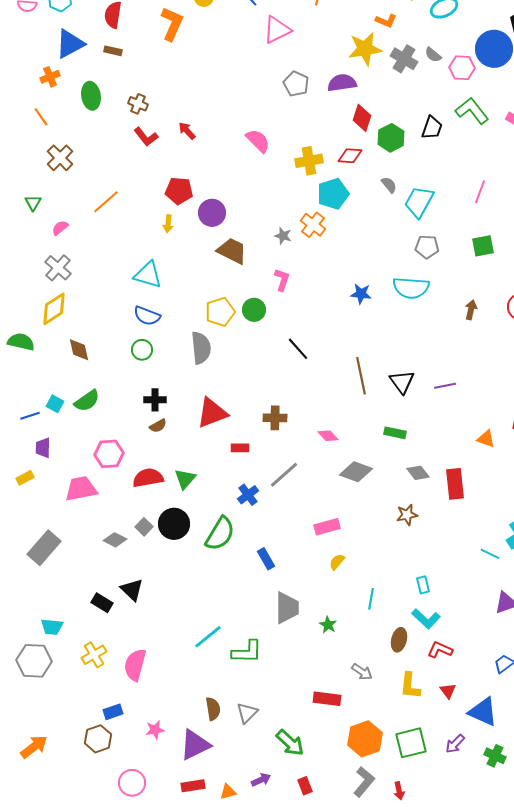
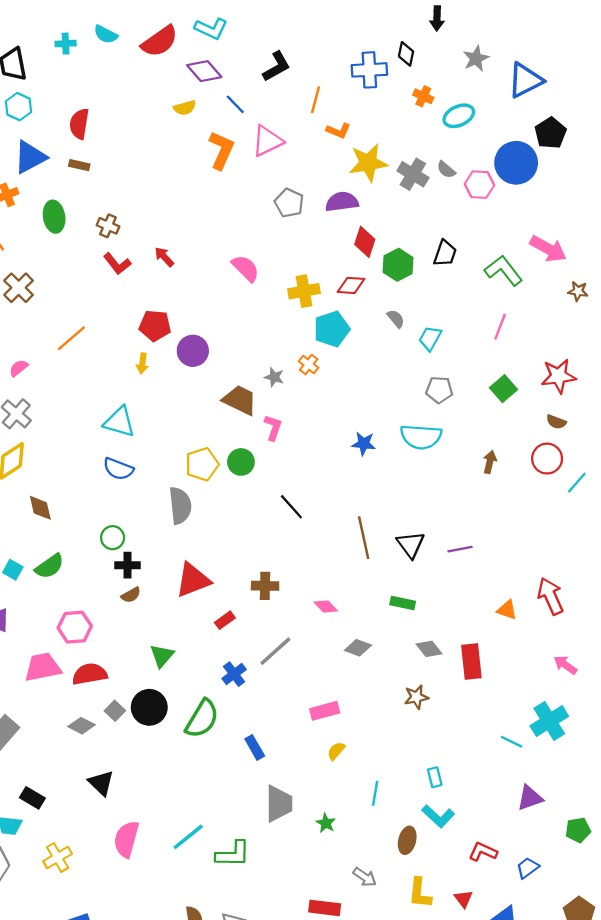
orange L-shape: (386, 21) -> (338, 131), moved
orange L-shape: (172, 24) -> (221, 150), moved
green L-shape: (472, 111) -> (503, 271), moved
cyan trapezoid: (419, 202) -> (430, 338), size x0.7
orange cross: (313, 225) -> (309, 365), size x0.7
green square: (483, 246) -> (503, 389), turned -30
brown trapezoid: (232, 251) -> (240, 400), moved
green circle: (142, 350) -> (113, 538), moved
red rectangle: (240, 448) -> (225, 620), turned -36
gray diamond: (356, 472) -> (358, 648), size x0.7
red semicircle: (148, 478) -> (90, 674), moved
black rectangle: (102, 603) -> (32, 798), moved
red L-shape: (440, 650) -> (483, 852), moved
pink semicircle: (135, 665) -> (126, 839), moved

